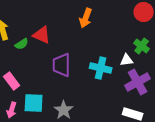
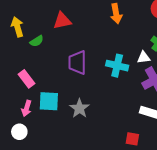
orange arrow: (86, 18) -> (116, 14), moved, turned -30
red triangle: (42, 35) -> (62, 21), moved, turned -36

